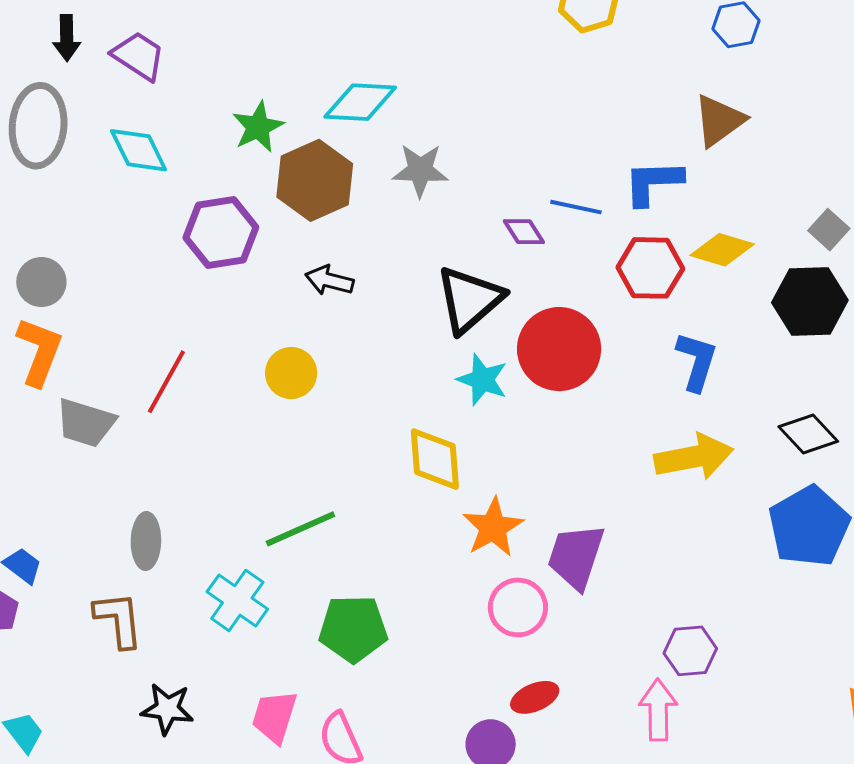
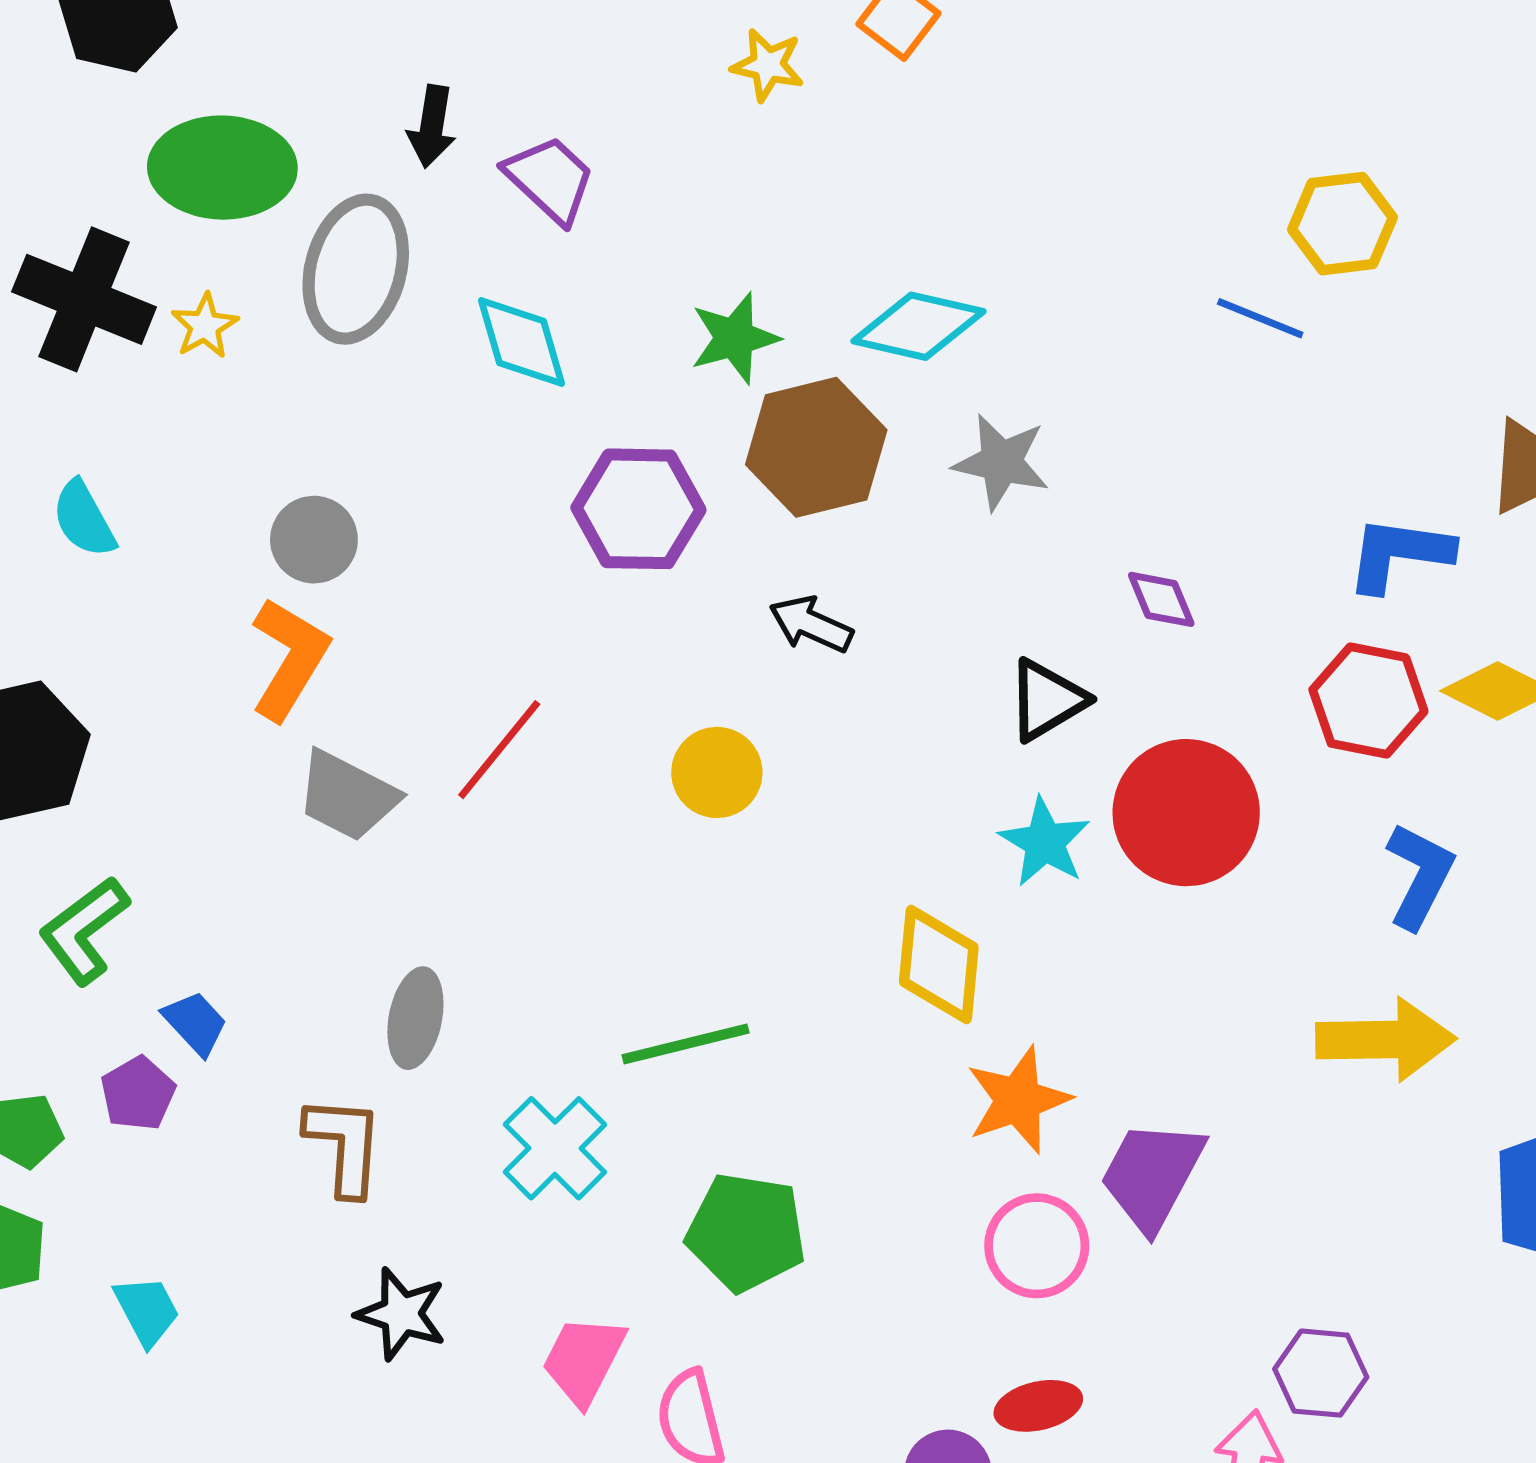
blue line: (576, 207) -> (1260, 318), moved
black triangle: (469, 300) -> (1047, 700), size x0.7

